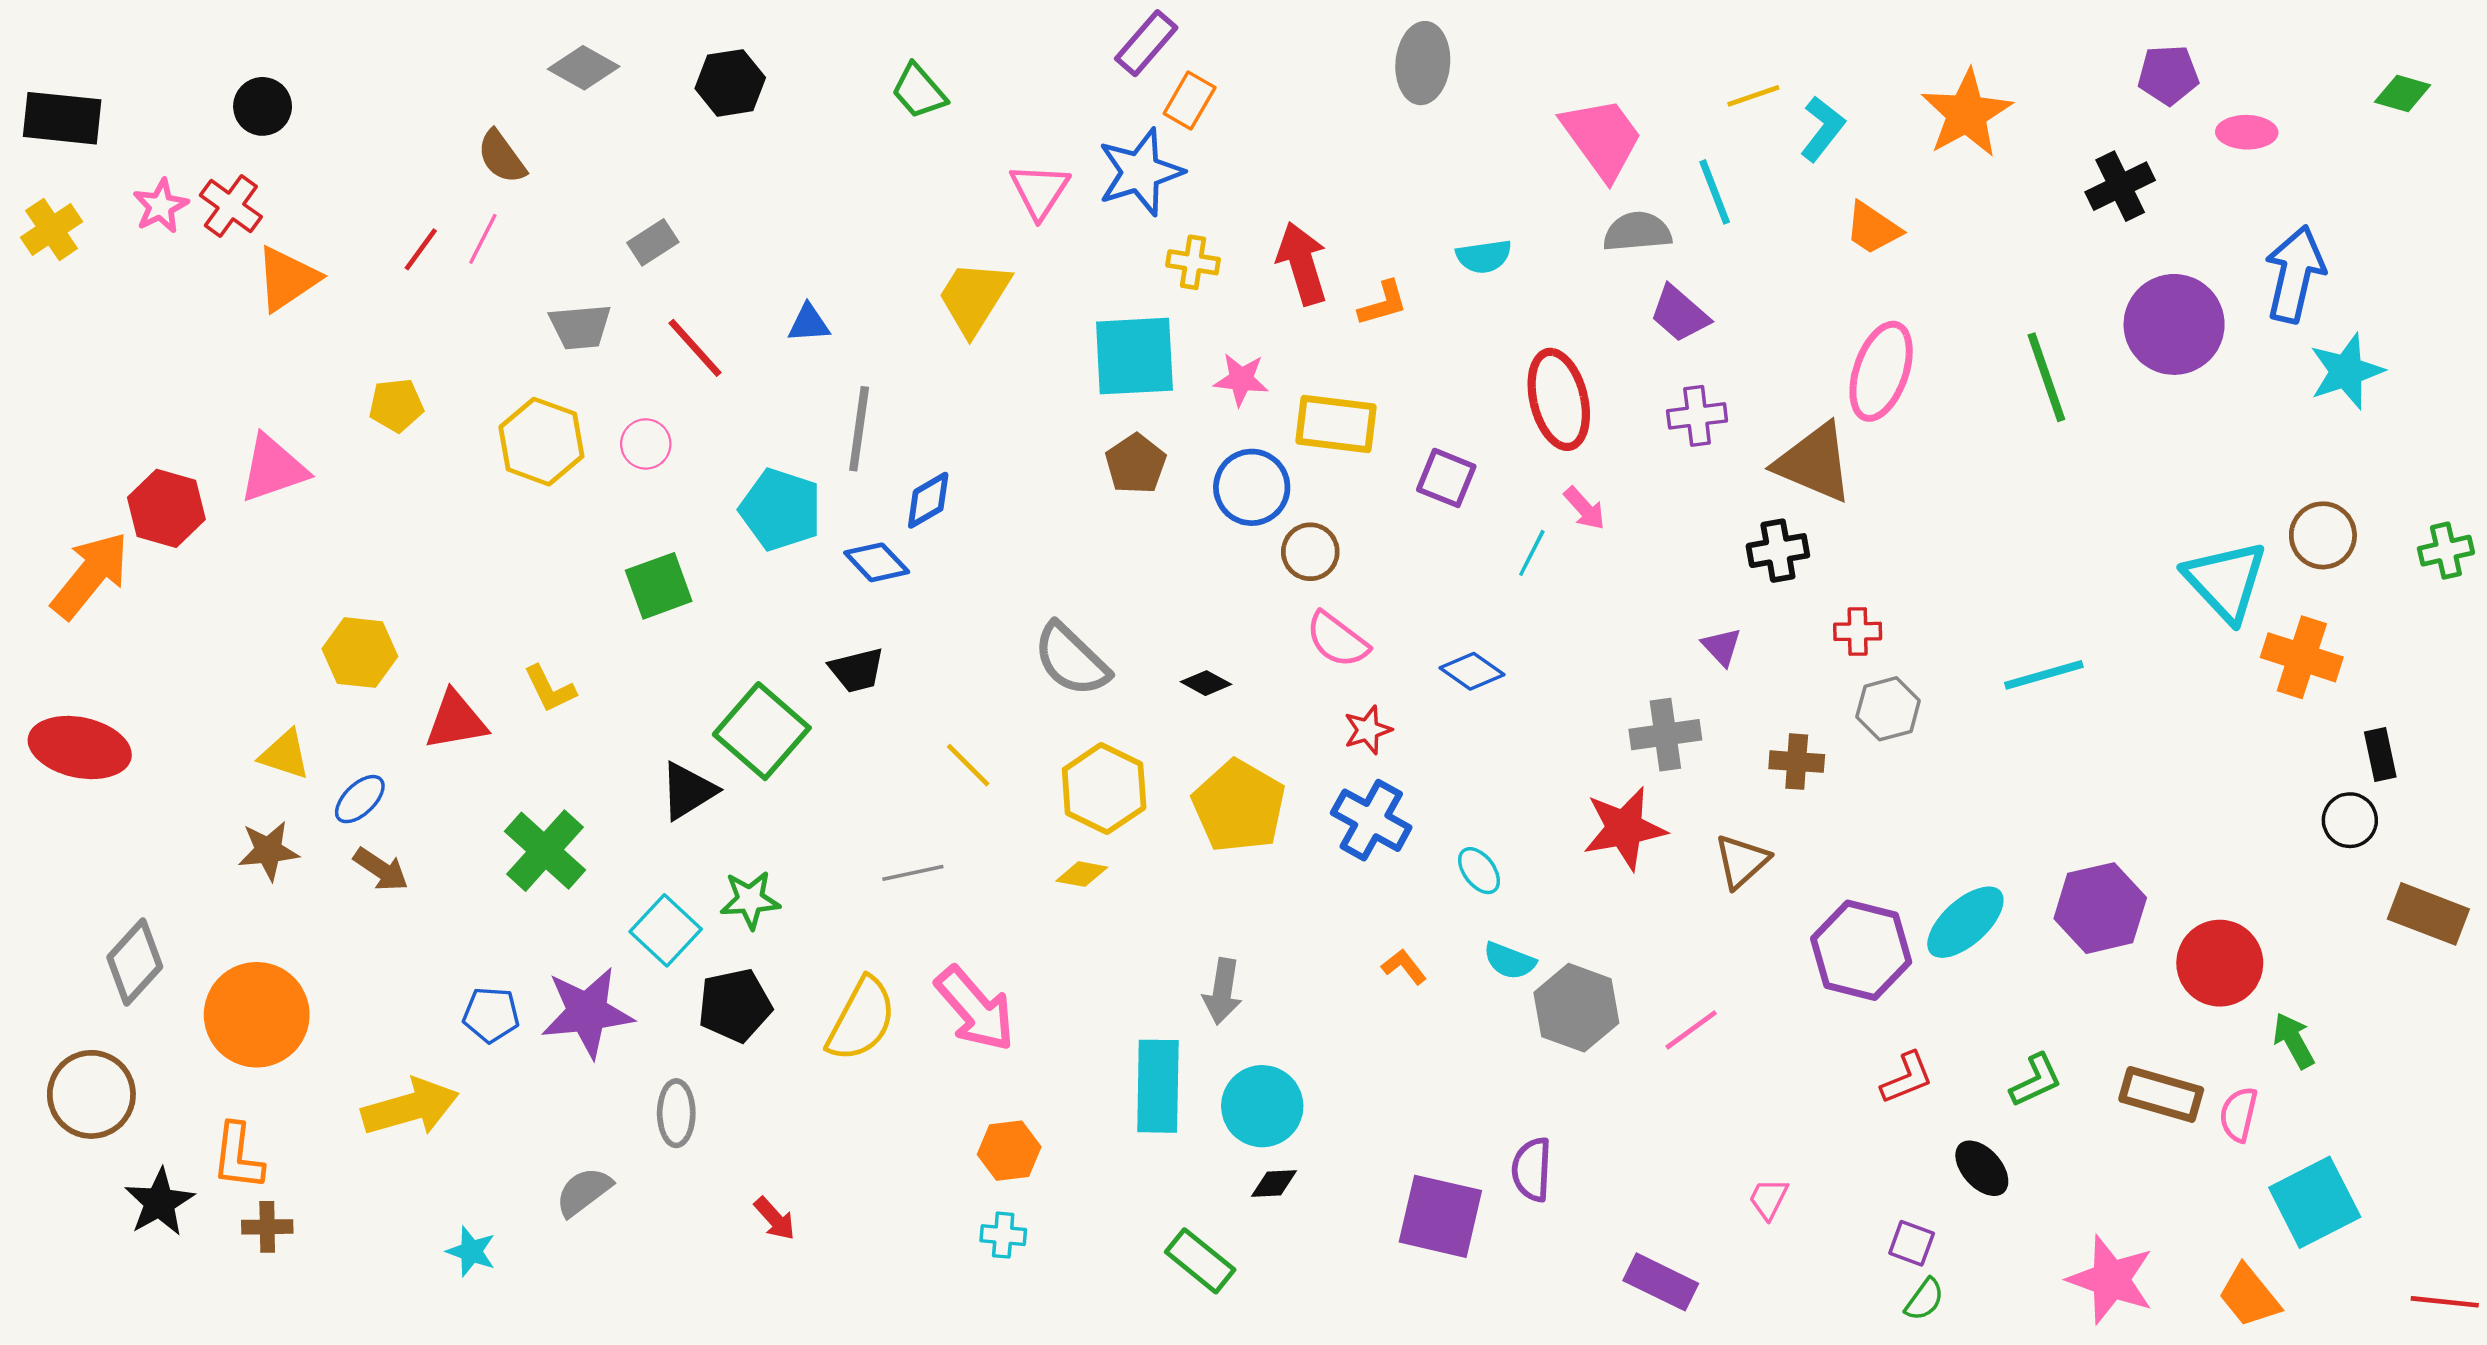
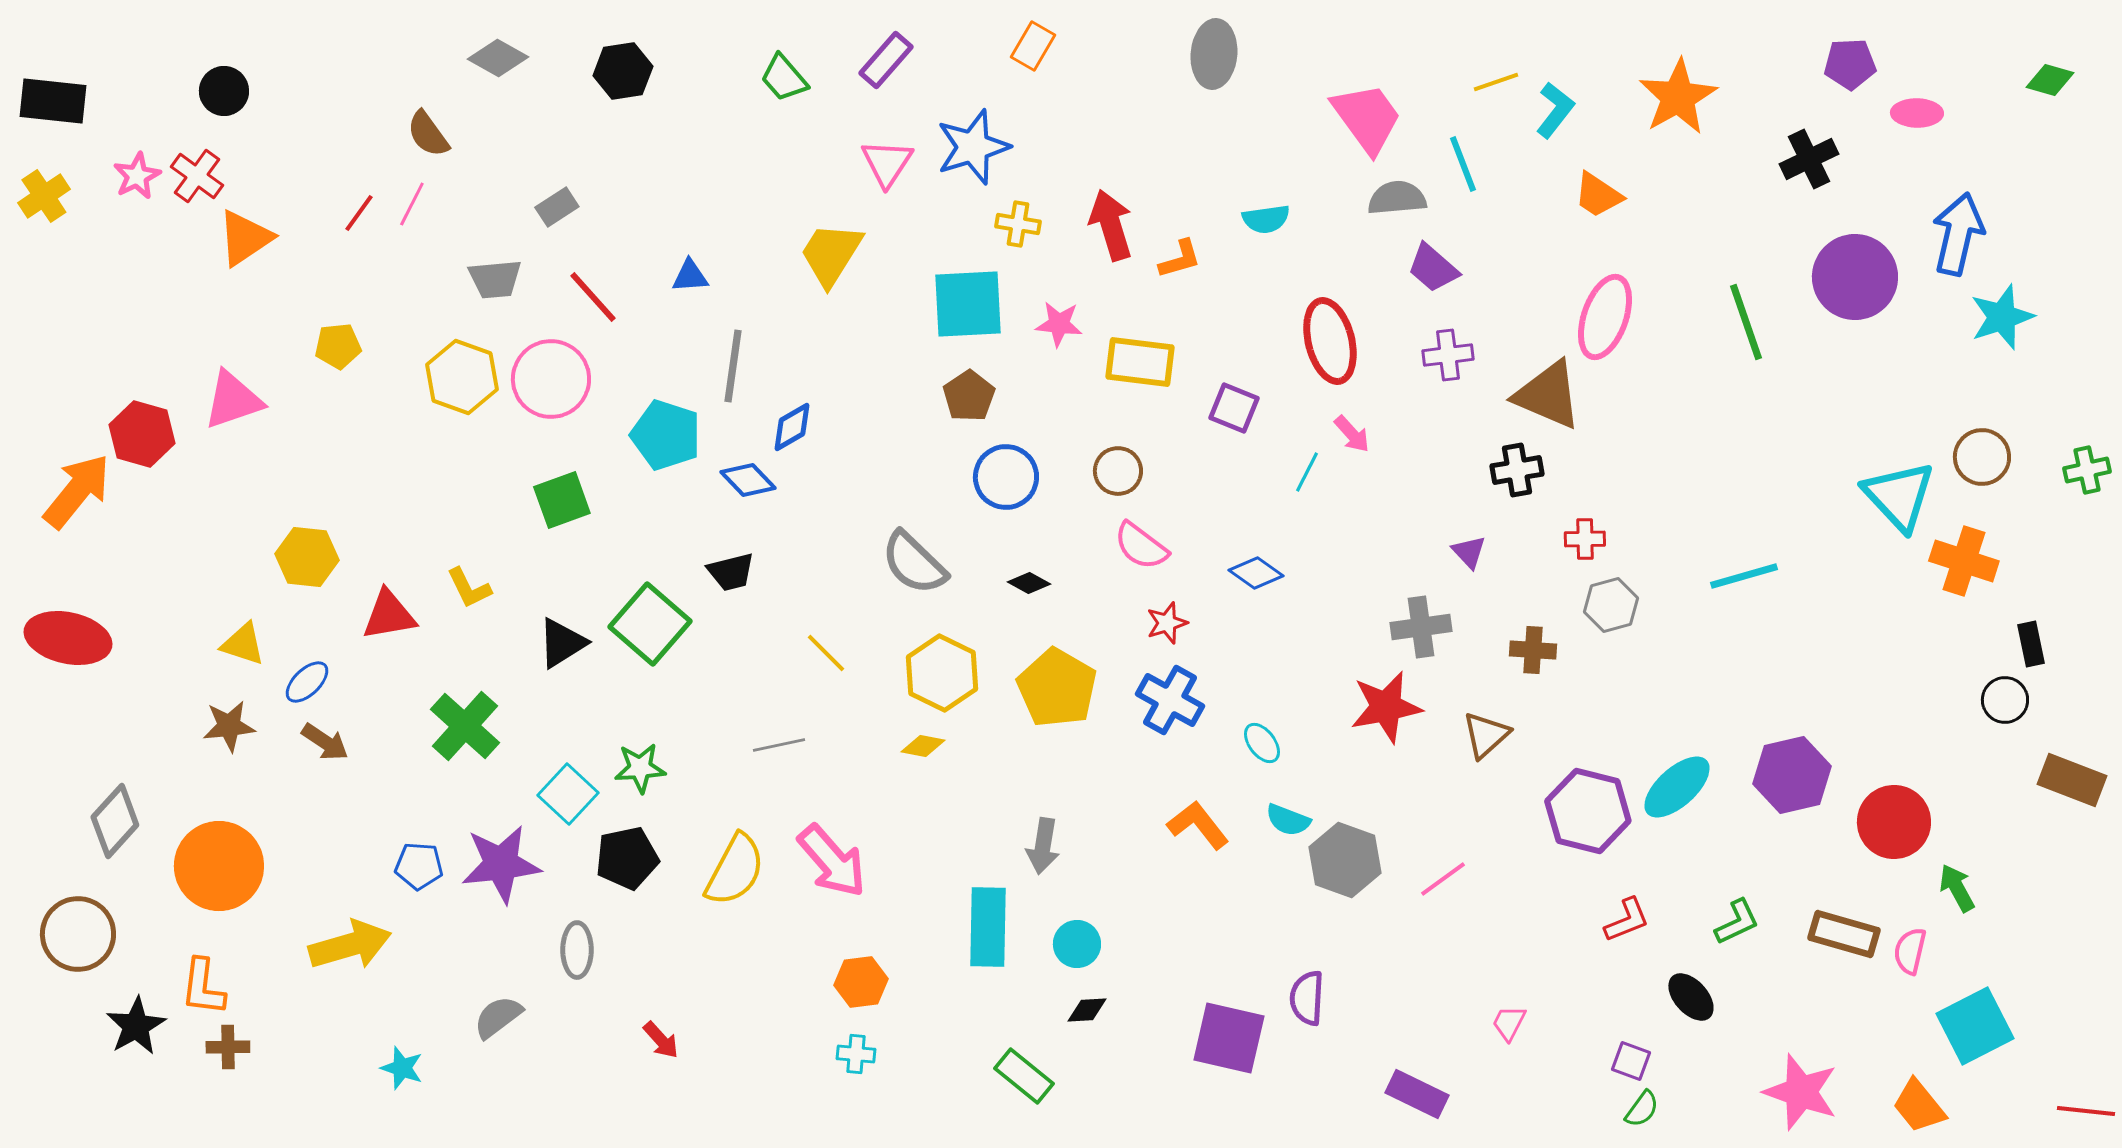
purple rectangle: (1146, 43) -> (886, 60), moved
orange rectangle: (1190, 101) -> (1033, 46), moved
pink circle: (646, 444) -> (551, 379), size x1.8
blue circle: (1252, 487) -> (1006, 477), moved
black triangle: (688, 791) -> (562, 643), moved
orange L-shape: (1404, 967) -> (1198, 825), size x1.6
cyan circle: (1262, 1106) -> (1077, 944), size x0.7

